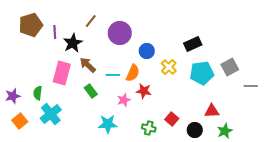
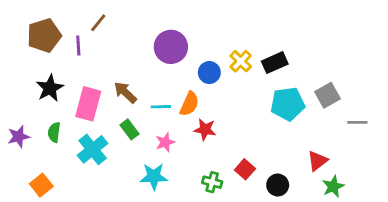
brown line: (91, 21) -> (98, 23), moved
black star: (73, 43) -> (50, 88), moved
yellow cross: (169, 67) -> (241, 61), moved
pink star: (124, 100) -> (165, 142), moved
red triangle: (212, 111) -> (318, 161), moved, turned -35
cyan cross: (51, 114) -> (93, 149), moved
orange square: (20, 121) -> (41, 185), moved
green star: (225, 131) -> (333, 186), moved

